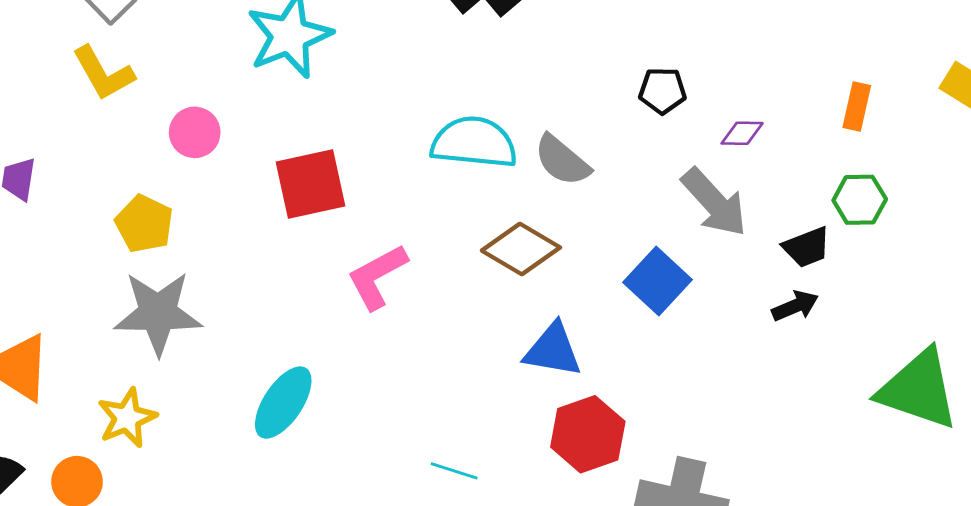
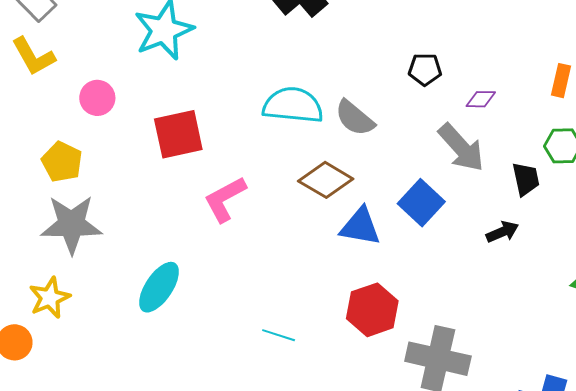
black trapezoid: (807, 247) -> (526, 179), turned -81
black arrow: (795, 306) -> (502, 232), moved
blue triangle: (553, 350) -> (360, 227), moved

